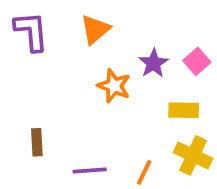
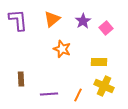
pink square: (197, 61) -> (106, 28), moved
purple star: (154, 63) -> (83, 21), moved

